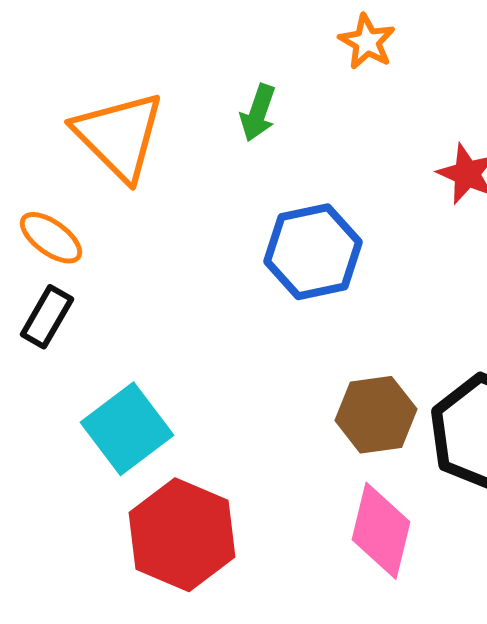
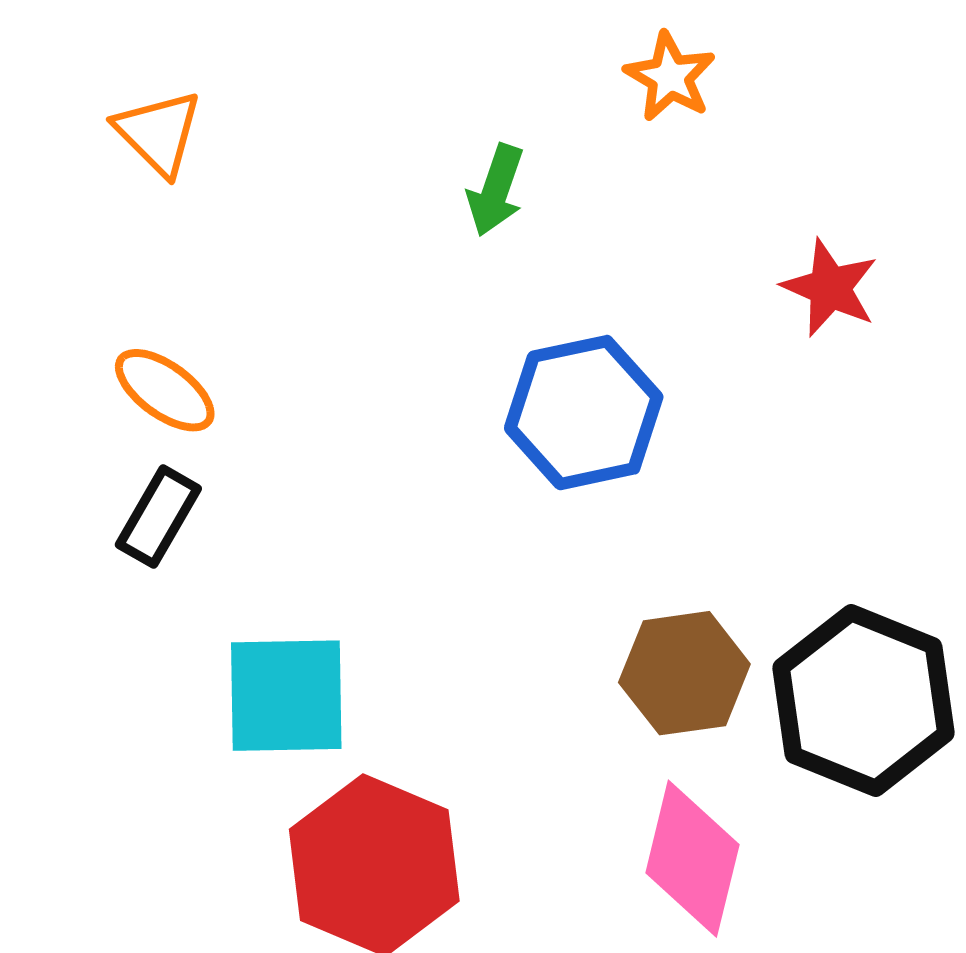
orange triangle: (119, 136) -> (158, 133), moved, size x0.6
cyan square: (127, 429) -> (286, 696), turned 36

